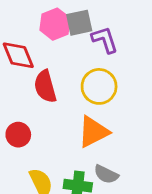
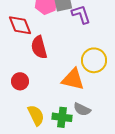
yellow circle: (99, 86) -> (94, 60), moved
orange triangle: (93, 132) -> (73, 79), turned 40

